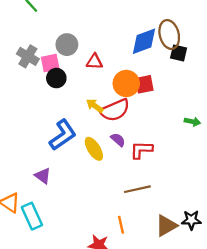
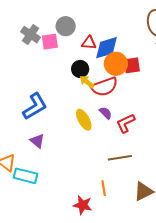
blue diamond: (144, 41) -> (107, 48), moved
black circle: (56, 78) -> (80, 69), moved
blue L-shape: (63, 135) -> (35, 106), moved
red L-shape: (141, 150) -> (126, 123), turned -30
cyan rectangle: (32, 216) -> (25, 176), turned -55

